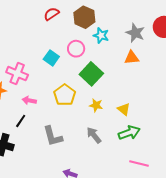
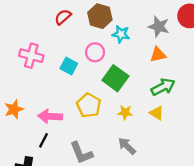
pink cross: (17, 74) -> (31, 56), moved
pink arrow: (29, 100) -> (50, 116), size x1.5
green arrow: (129, 133) -> (163, 87), moved

